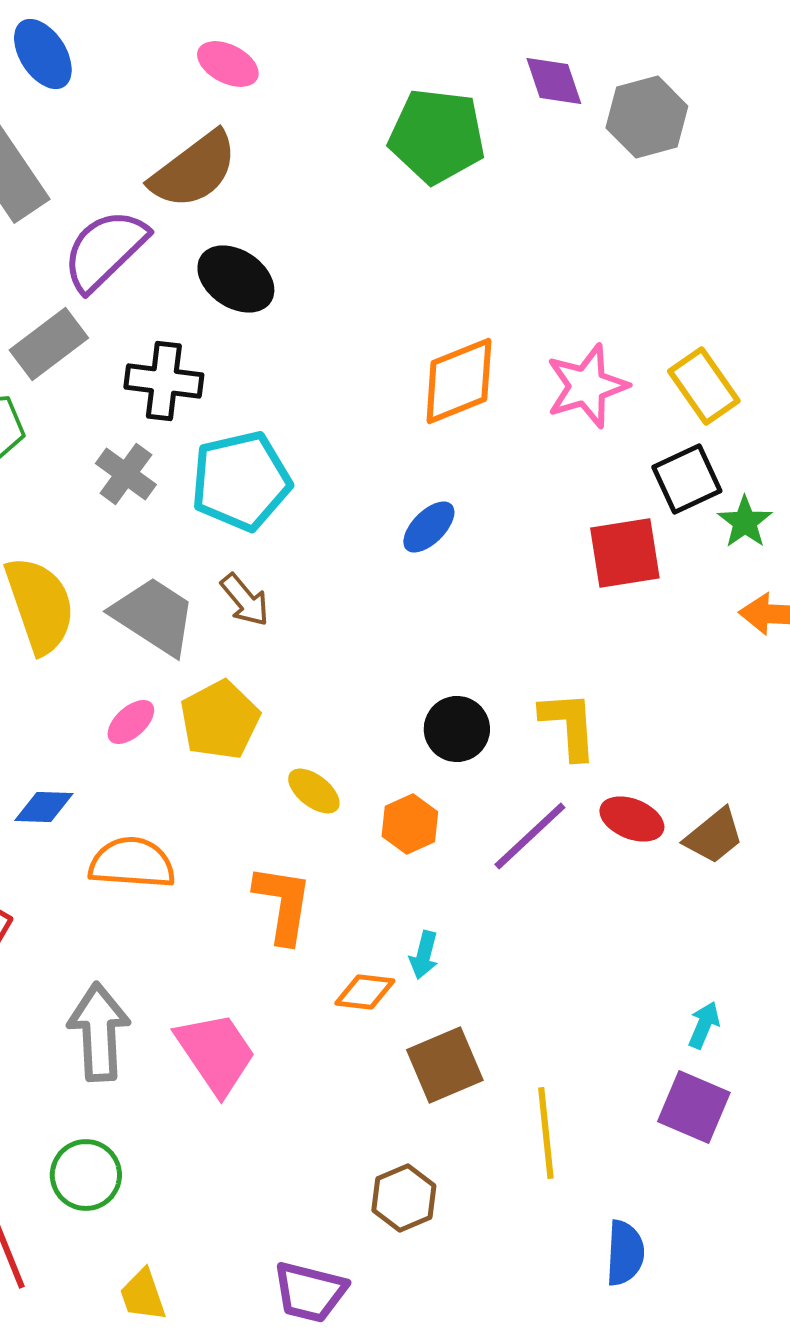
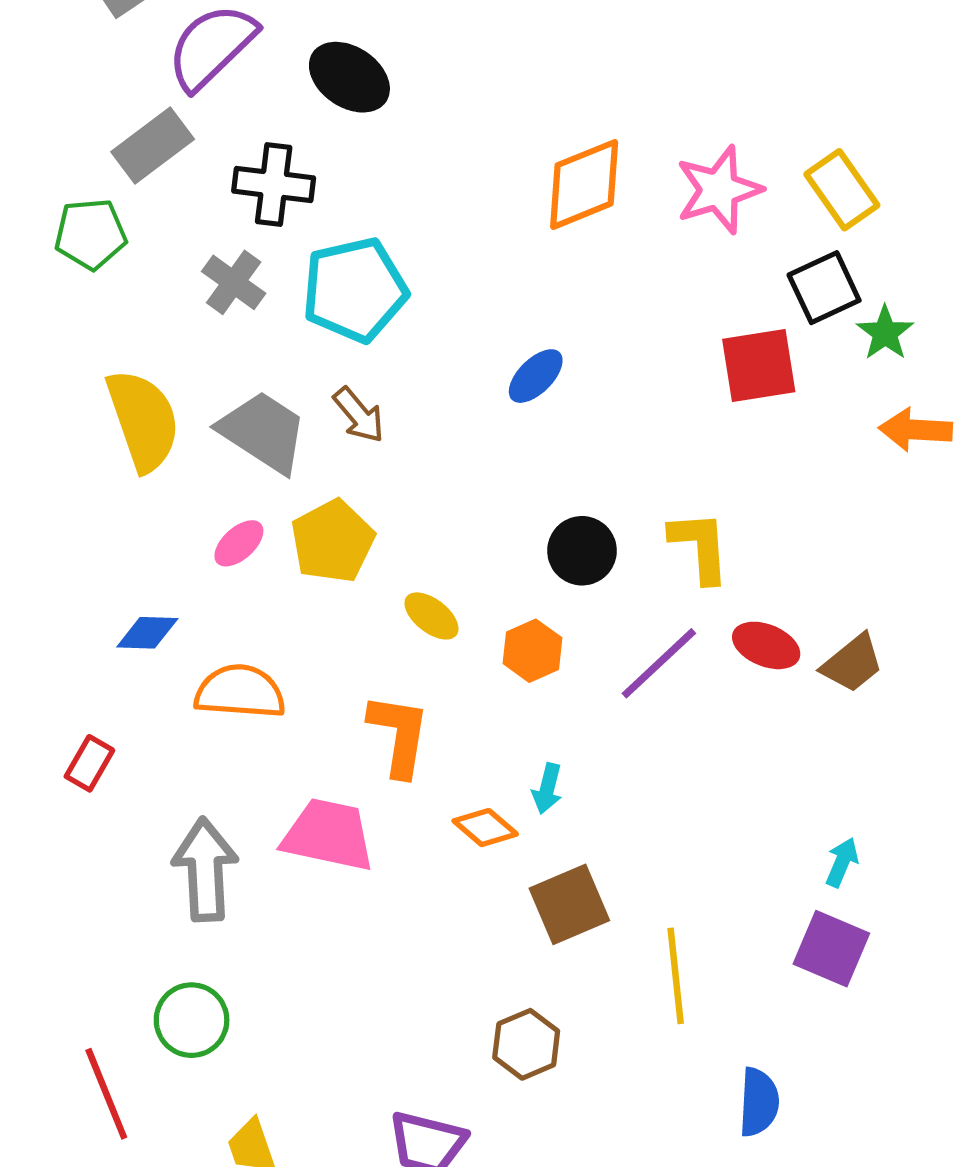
blue ellipse: (429, 527) -> (536, 376), moved
orange diamond: (365, 992) -> (485, 828), turned 34
pink trapezoid: (216, 1053) -> (328, 835), moved, turned -44

